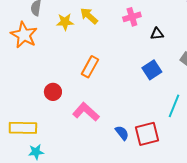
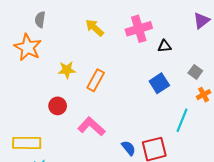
pink cross: (132, 17) -> (139, 29), size x1.4
yellow star: (65, 22) -> (67, 70), moved

